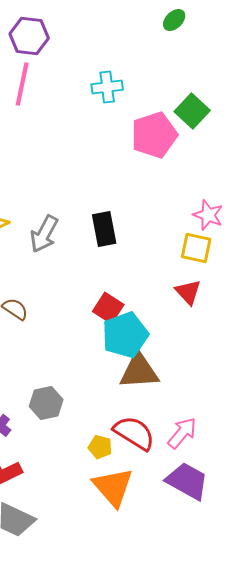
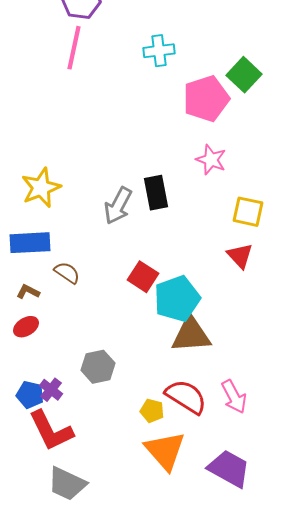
pink star: (208, 215) -> (211, 160), moved
gray arrow: (44, 234) -> (118, 206), moved
red square: (108, 308) -> (143, 277), moved
pink arrow: (182, 433) -> (234, 397), turned 112
purple trapezoid: (187, 481) -> (229, 469), moved

